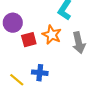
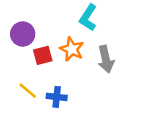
yellow line: (17, 80) -> (28, 91), moved

